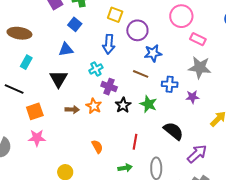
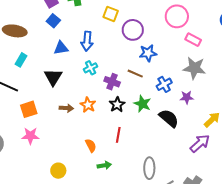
blue square: (75, 24) -> (53, 21), moved
blue arrow: (109, 44) -> (87, 41), moved
blue cross: (170, 84) -> (164, 84), turned -35
purple cross: (109, 87) -> (112, 82), moved
black semicircle: (173, 131) -> (169, 118), moved
red line: (135, 142) -> (118, 135), moved
purple arrow: (197, 154) -> (200, 143), moved
green arrow: (125, 168) -> (104, 165), moved

